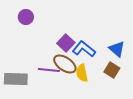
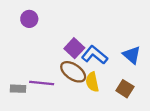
purple line: (49, 70) -> (42, 83), moved
brown square: (112, 70) -> (125, 89), moved
gray rectangle: (16, 79) -> (18, 89), size x0.6

